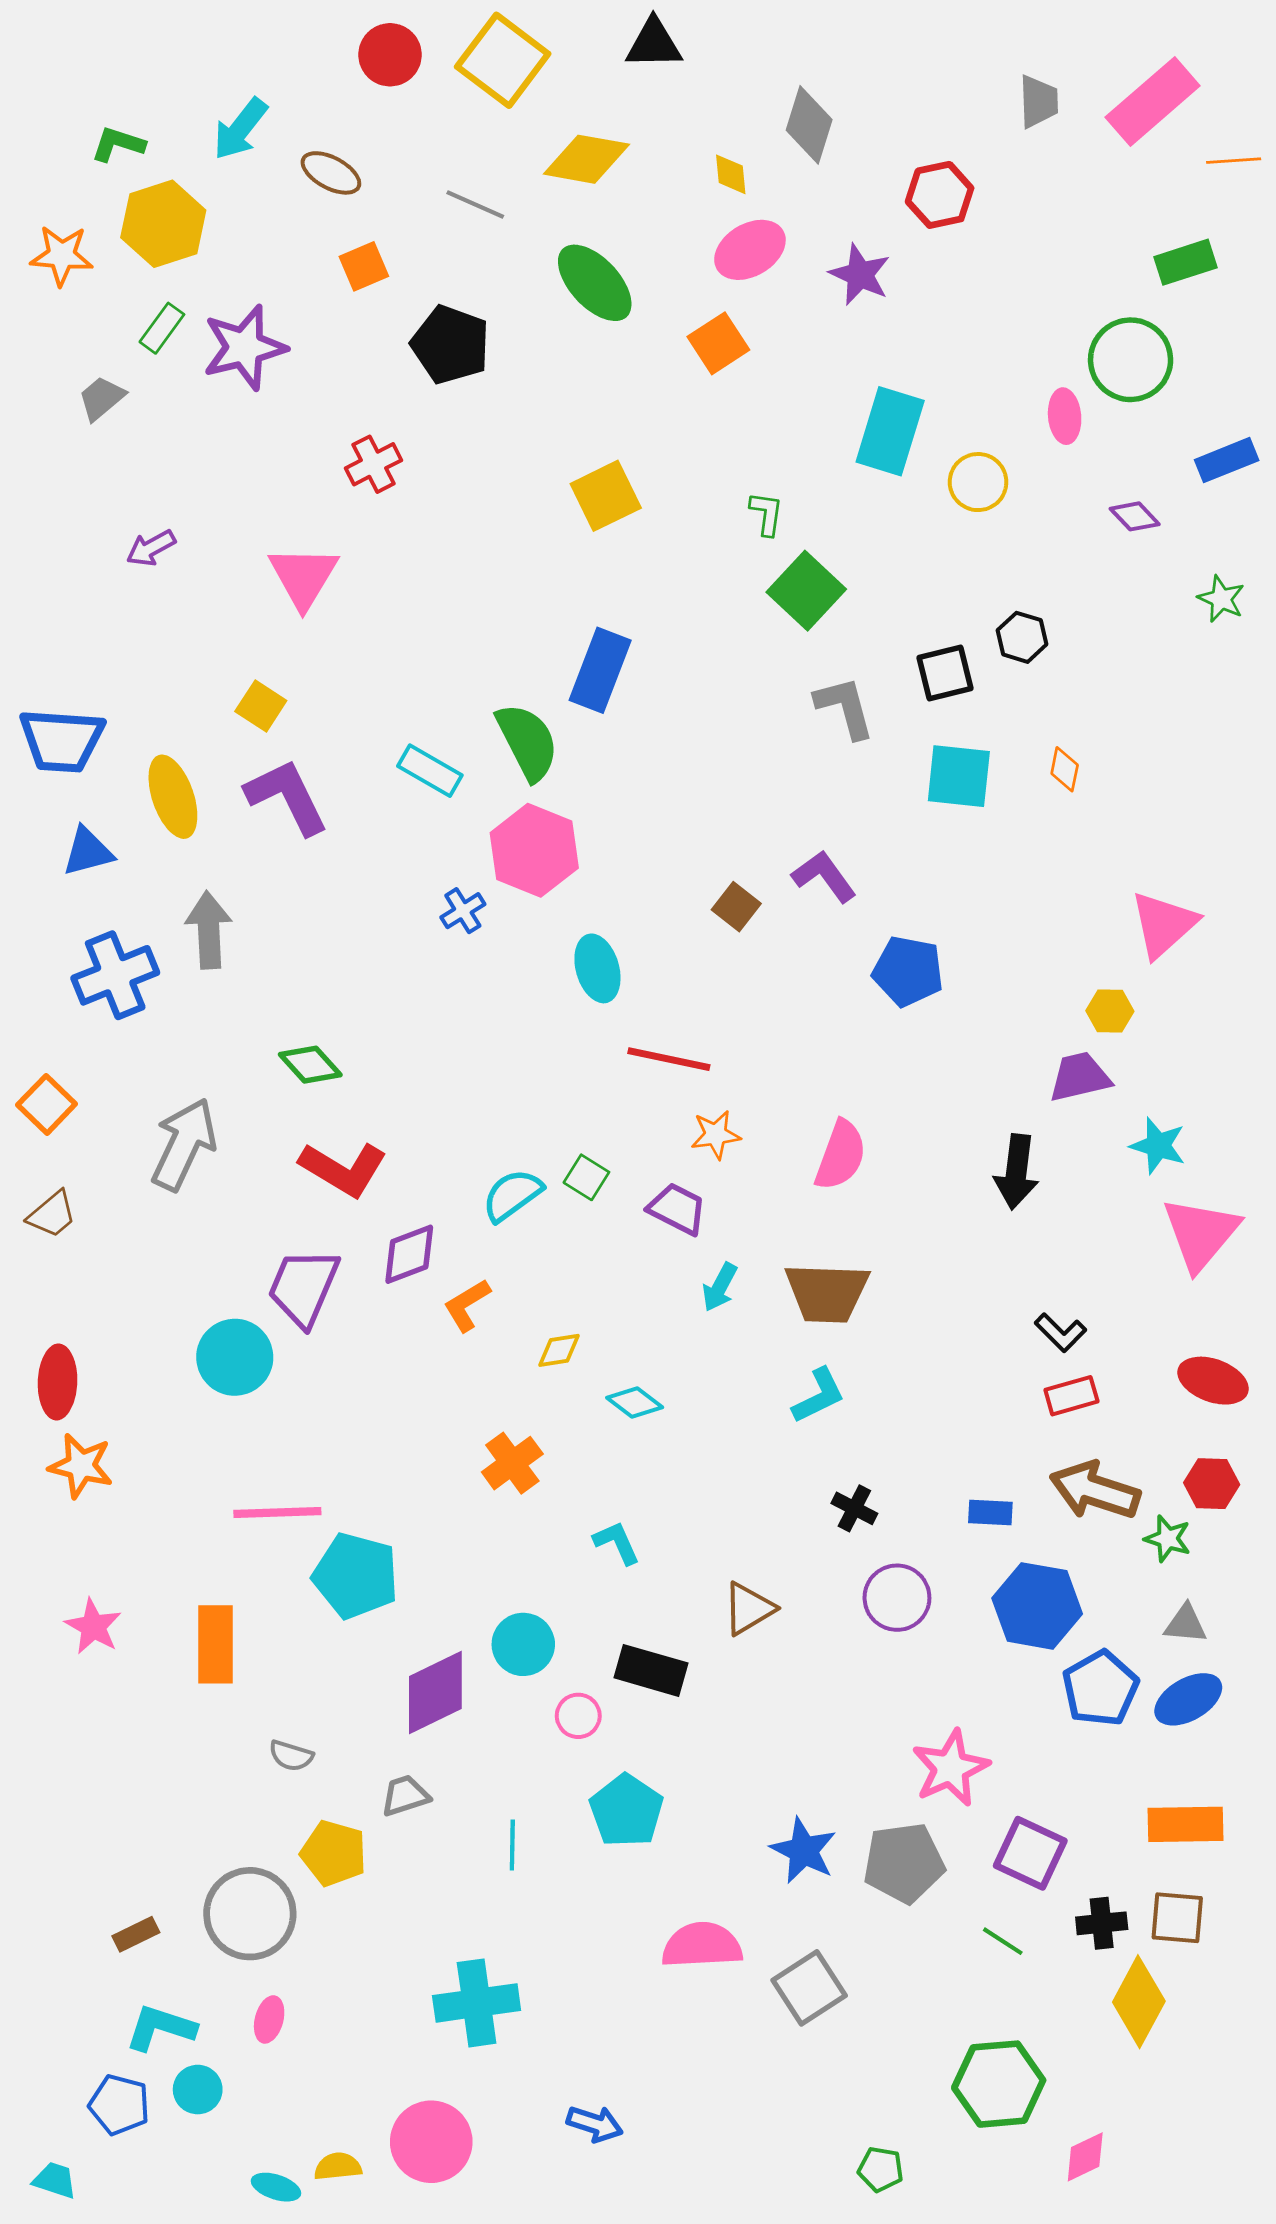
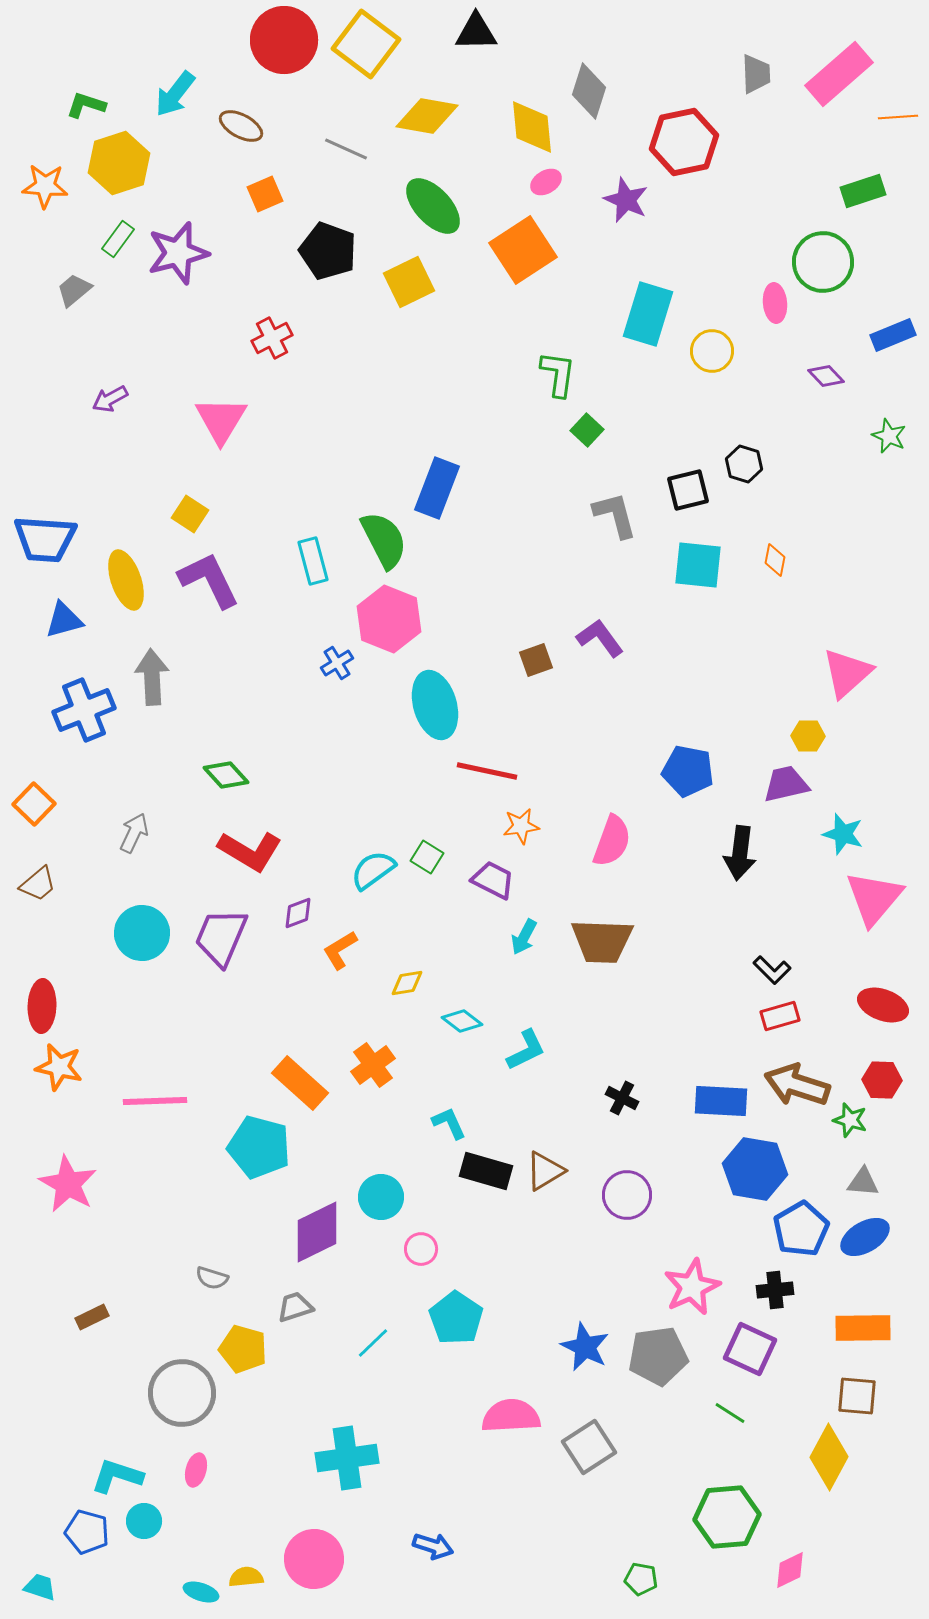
red circle: (390, 55) -> (284, 40), size x1.5
yellow diamond: (731, 174) -> (532, 127), size x1.8
red hexagon: (940, 195) -> (684, 142), size x1.4
pink ellipse: (750, 250) -> (546, 182), size x0.6
orange square: (718, 343) -> (523, 250), size x1.5
yellow square: (606, 496) -> (409, 282), moved
green L-shape: (766, 514) -> (558, 374), size x1.4
green square: (806, 591) -> (587, 430), size x0.6
cyan rectangle: (430, 771) -> (313, 561), turned 45
brown square: (736, 907) -> (536, 660), turned 32
cyan ellipse: (597, 968) -> (435, 705), size x1.4
blue pentagon: (908, 971) -> (688, 771), moved
gray arrow: (184, 1144) -> (134, 833), size x0.6
purple diamond: (409, 1254) -> (298, 913), size x0.7
cyan circle: (235, 1357) -> (142, 933), moved
cyan L-shape: (819, 1396) -> (526, 1050), moved
pink line: (277, 1512) -> (155, 1101), moved
blue rectangle: (990, 1512) -> (721, 1101), size x1.6
purple circle: (897, 1598) -> (627, 1195), moved
pink star: (93, 1627) -> (68, 1184), size x1.4
orange rectangle: (216, 1644) -> (300, 1083), moved, turned -48
black rectangle: (651, 1670) -> (486, 1171), moved
cyan line: (512, 1845) -> (373, 1343), turned 45
black cross: (1102, 1923) -> (775, 1290), moved
brown rectangle: (136, 1934) -> (92, 1317), moved

